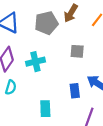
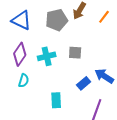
gray square: (77, 51) -> (75, 53), moved
blue rectangle: (75, 91) -> (84, 83), turned 56

